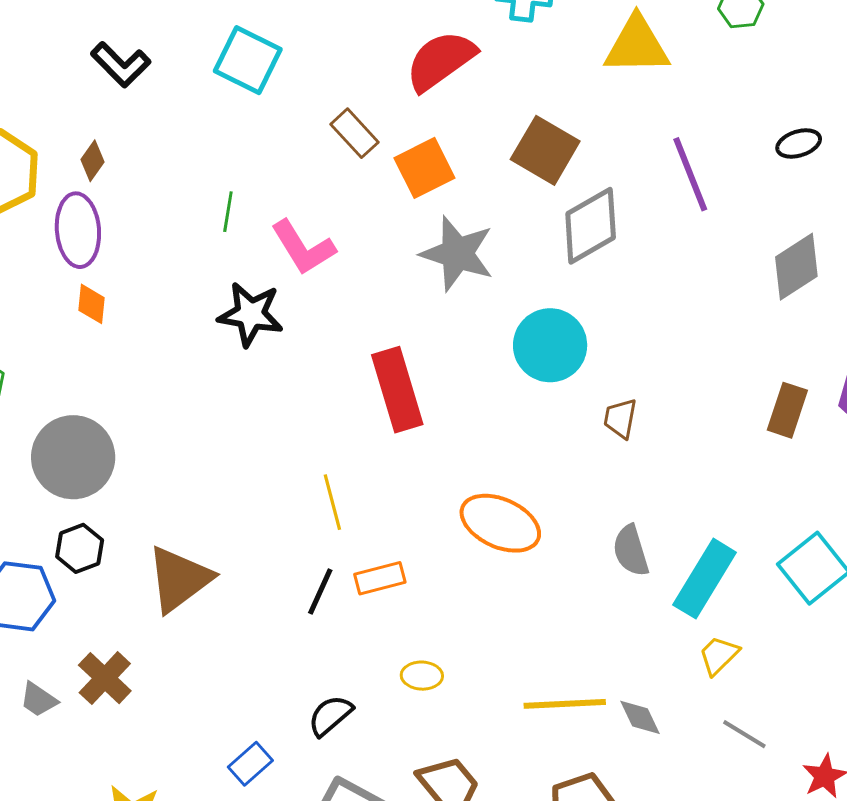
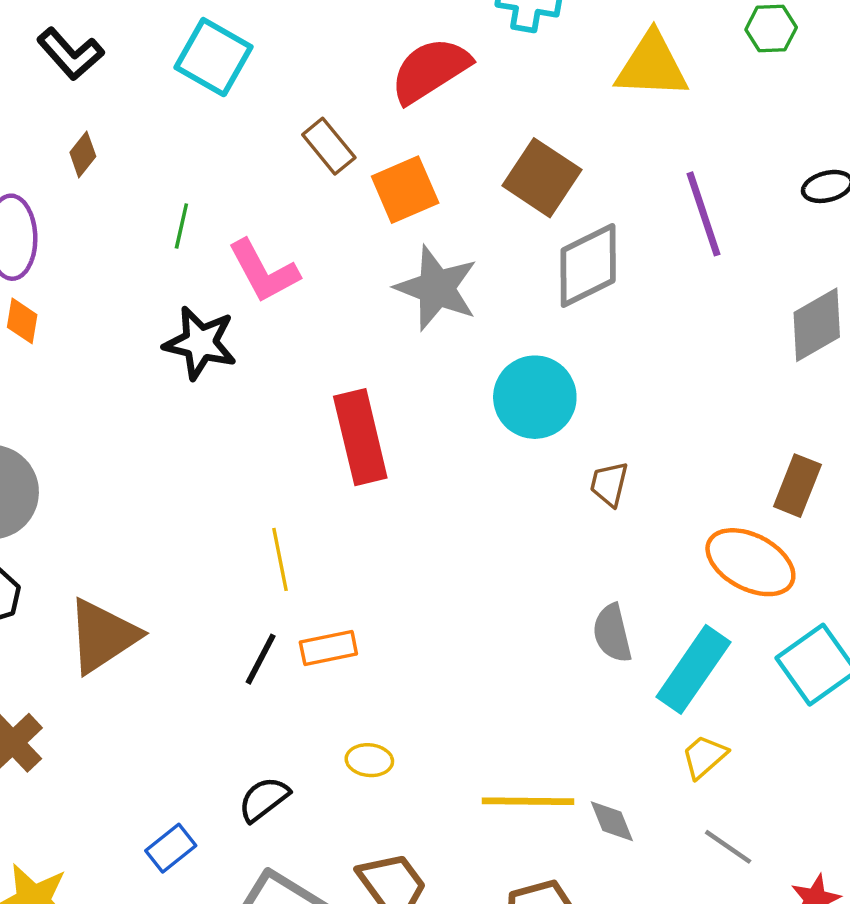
brown diamond: (92, 161) -> (83, 154), moved
orange ellipse: (500, 523) -> (750, 562), moved

